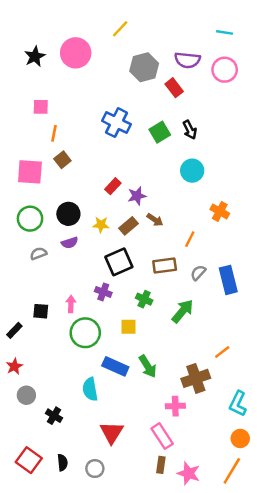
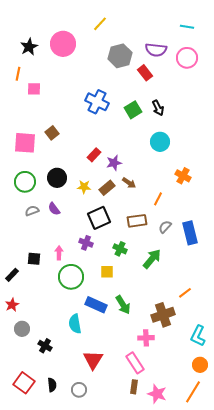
orange line: (54, 133) -> (18, 74), moved
purple semicircle: (70, 243) -> (54, 209), moved, turned 72

